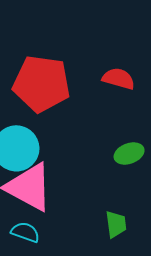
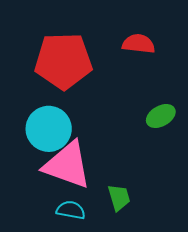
green trapezoid: (116, 224) -> (119, 198), moved

